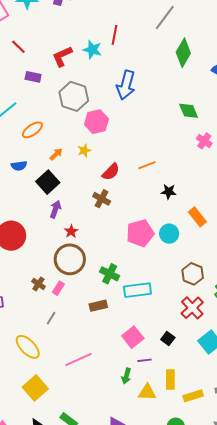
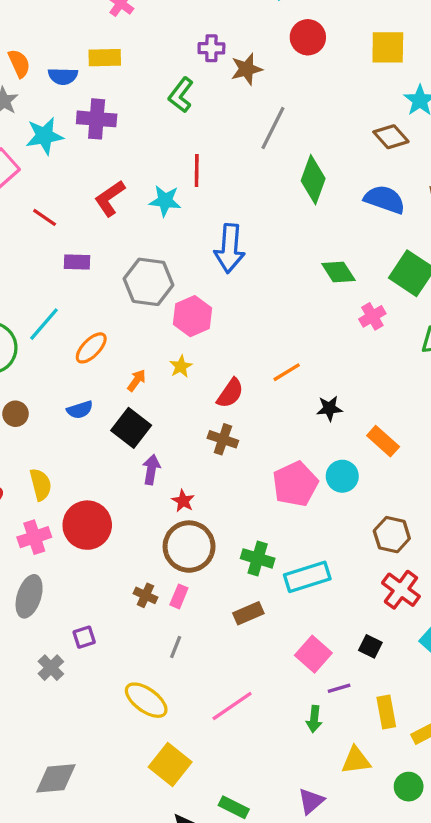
red L-shape: (62, 56) -> (110, 198), moved
pink cross: (204, 141) -> (372, 316), turned 35
yellow triangle: (147, 392) -> (356, 760), moved

